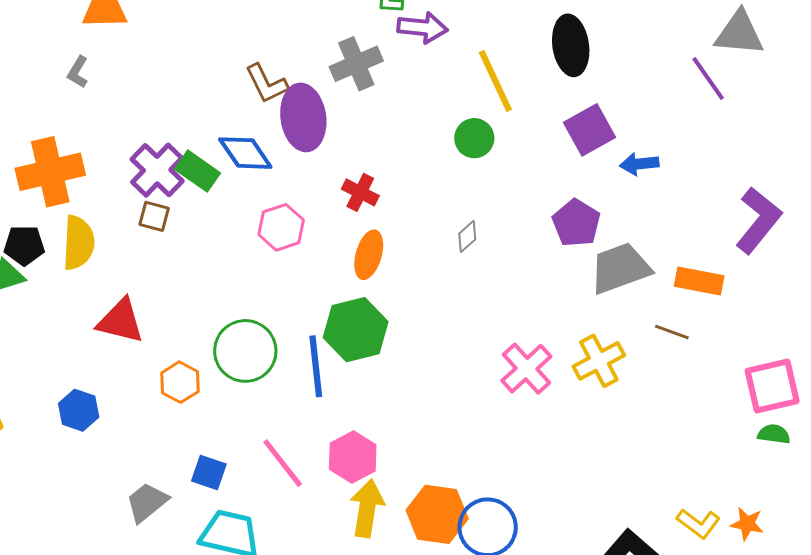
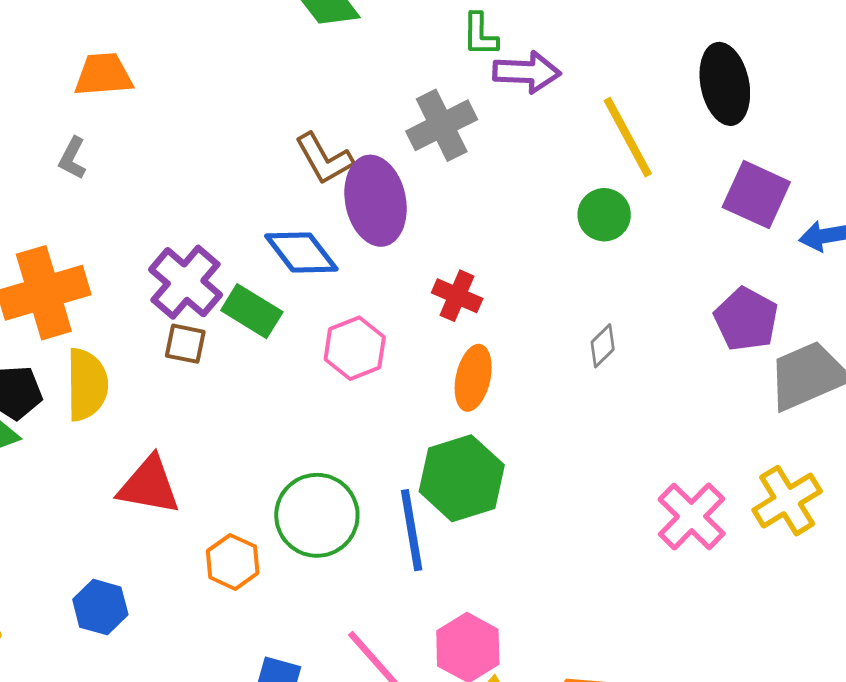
purple square: (589, 130) -> (756, 195), turned -33
green rectangle: (198, 171) -> (252, 311), moved

